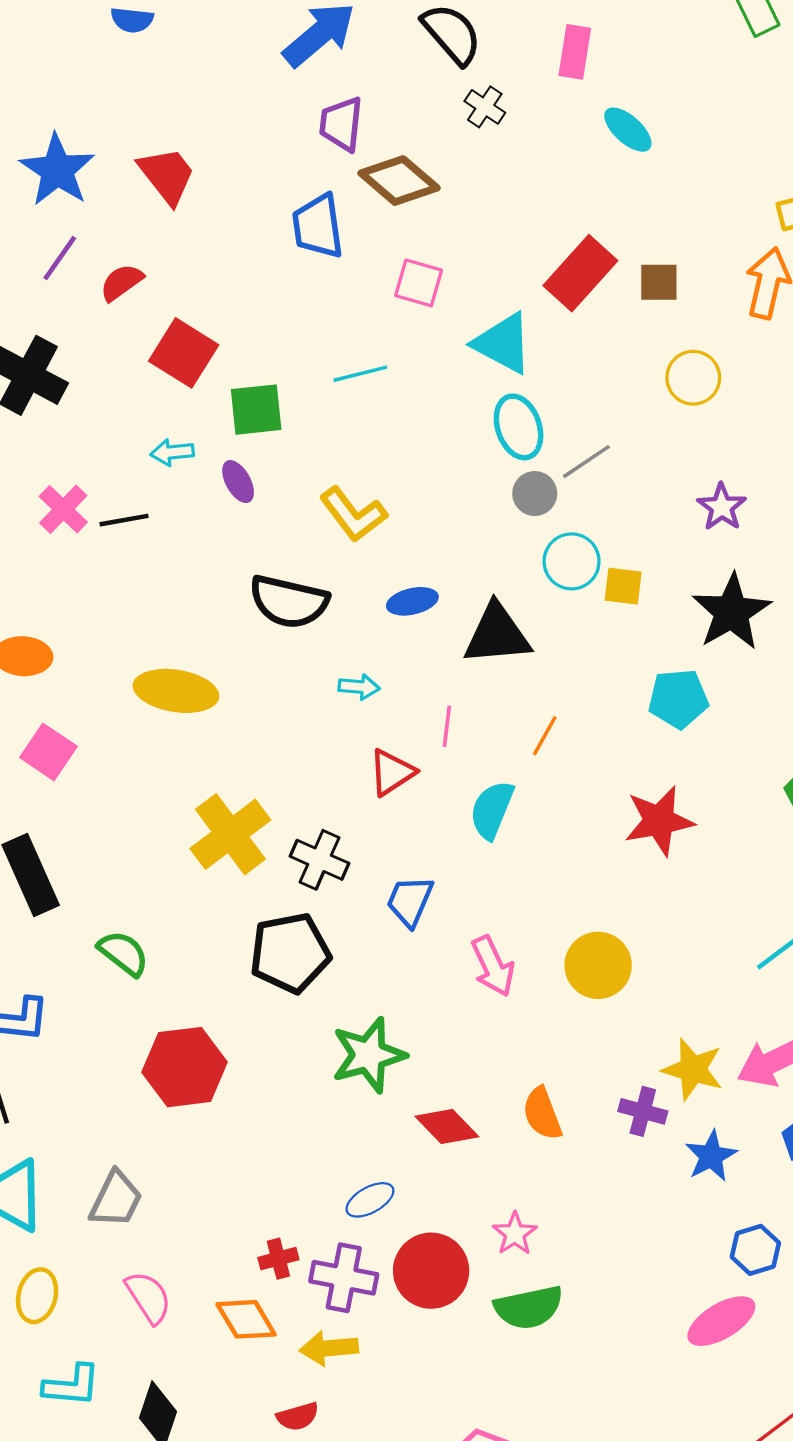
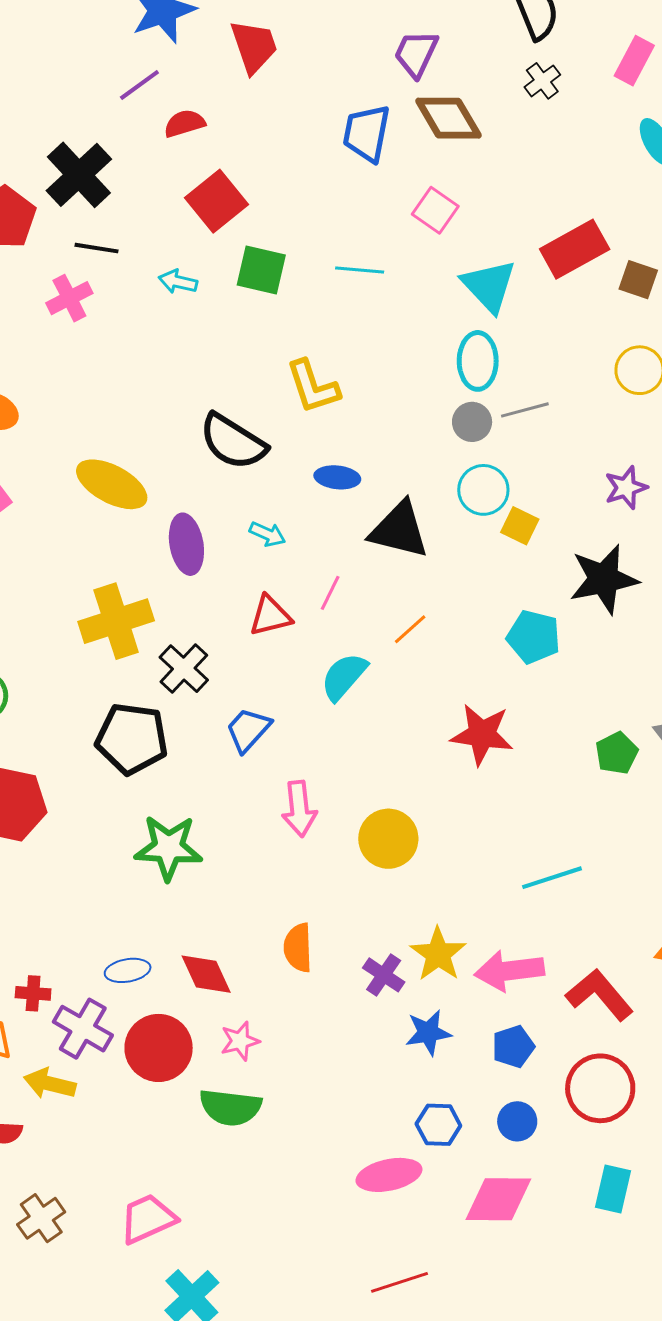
purple ellipse: (238, 482) -> (186, 544), moved, size x1.5
black line: (124, 520) -> (96, 248), moved
red diamond: (447, 1126) -> (206, 974), moved

